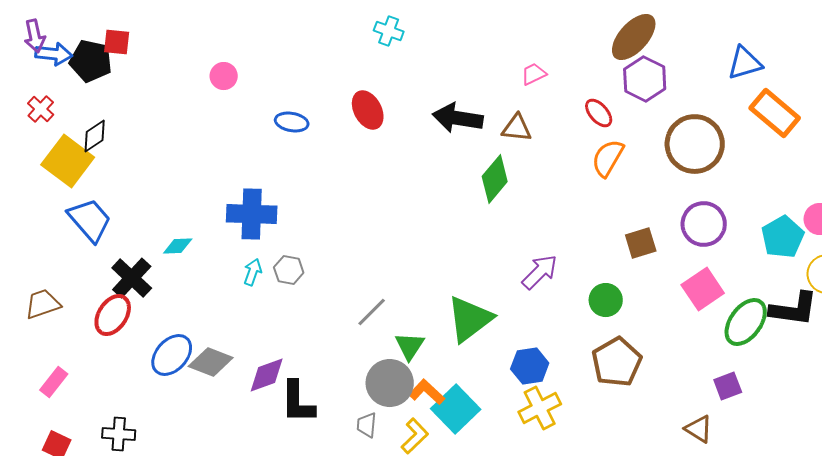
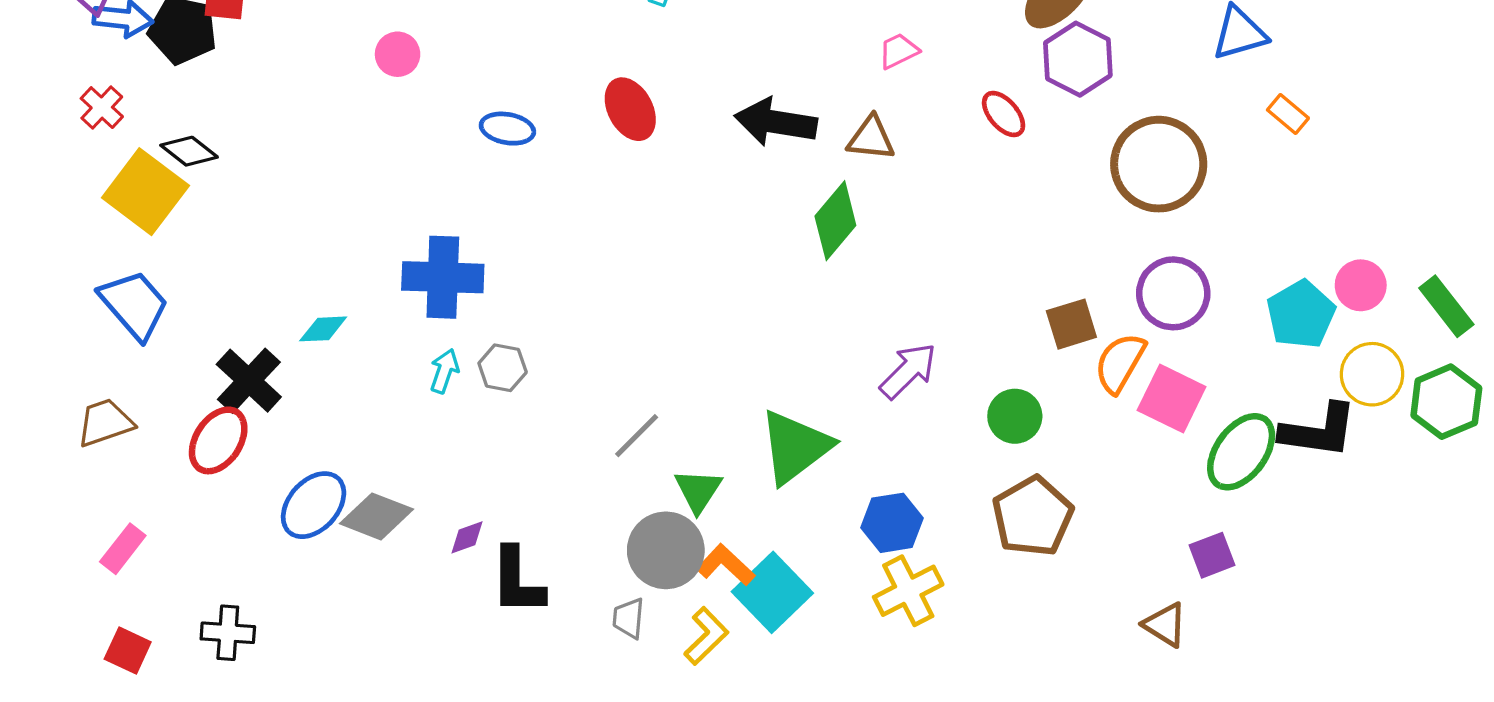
orange rectangle: (775, 113) -> (1288, 114), size x0.5
black diamond: (95, 136) -> (189, 151), turned 72
orange semicircle: (608, 158) -> (1120, 363), moved
blue trapezoid: (90, 220) -> (134, 305), moved
pink square: (703, 289) -> (1172, 398), turned -30
purple diamond: (267, 375) -> (467, 537), size x0.6

